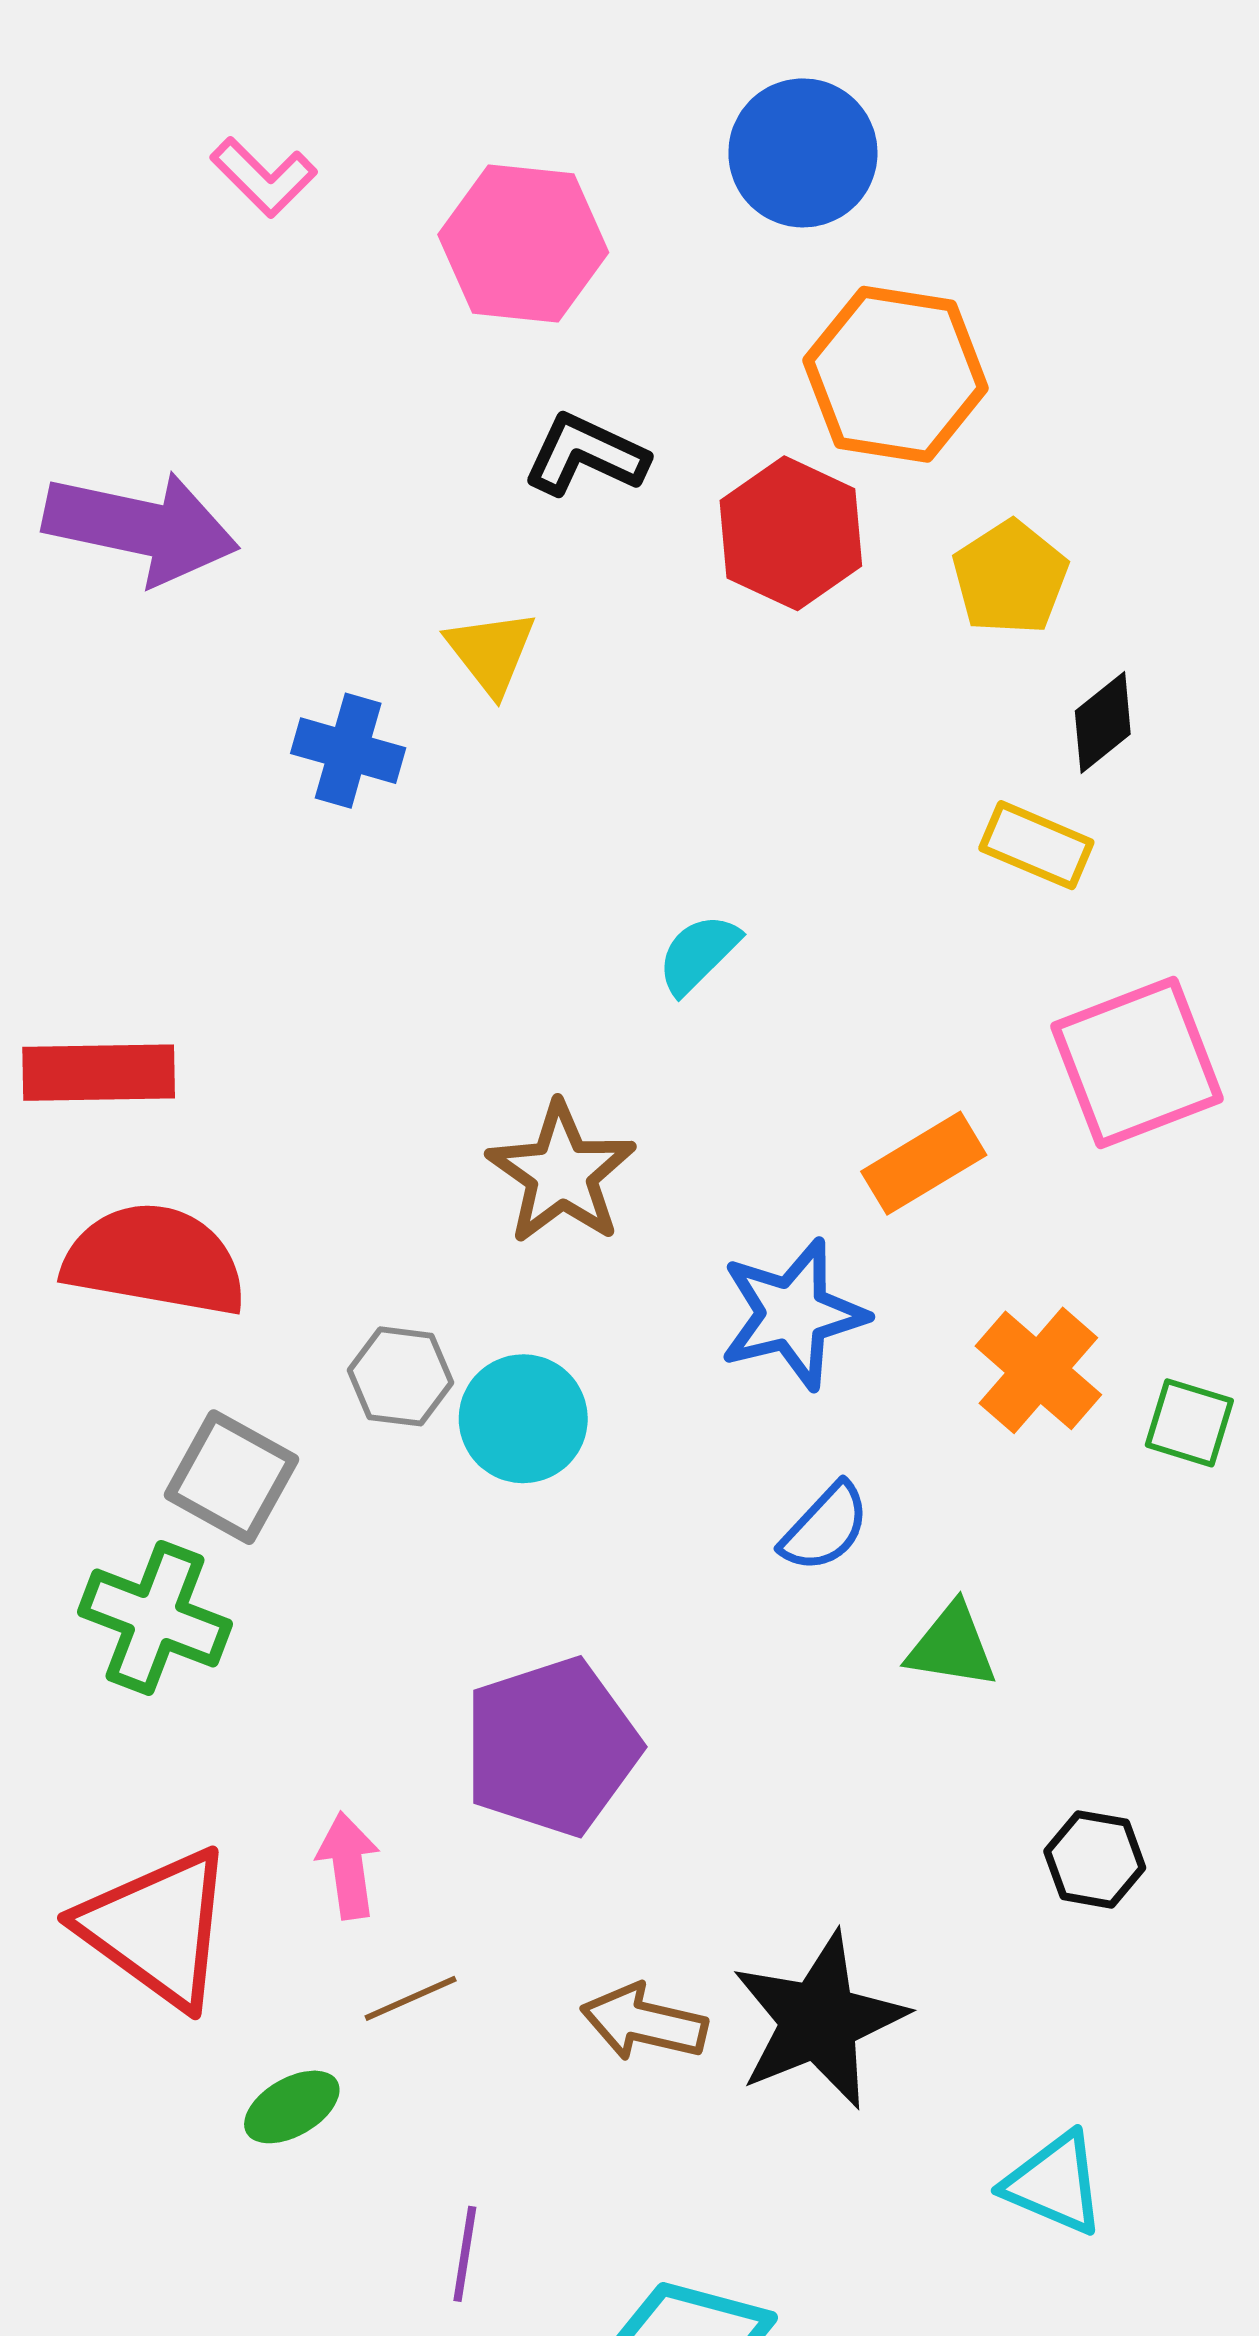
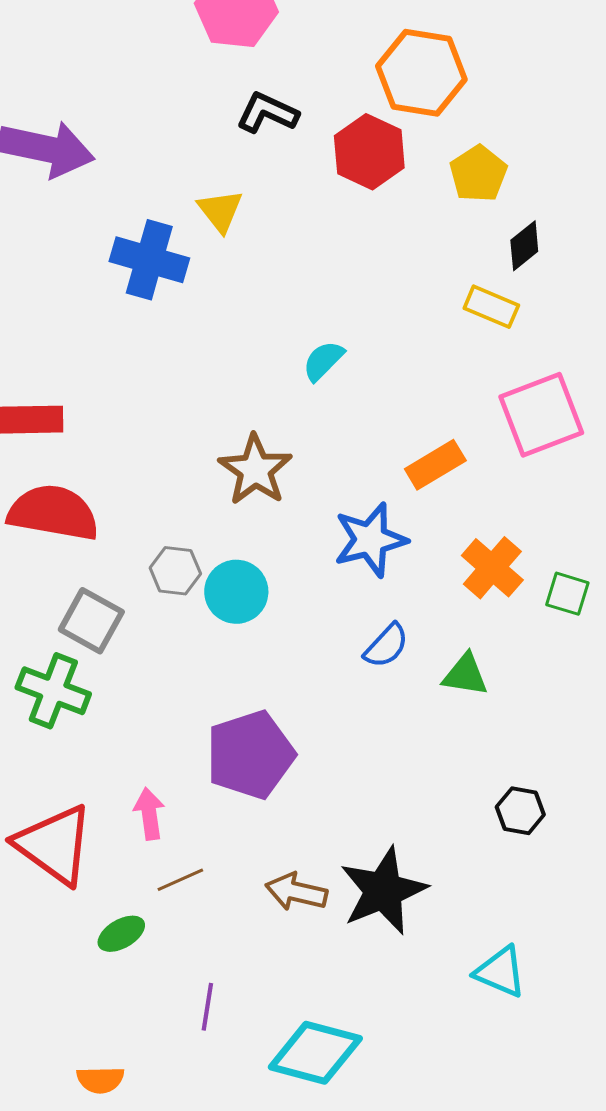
blue cross: (348, 751) -> (149, 260), size x1.4
green triangle: (952, 1646) -> (465, 675), moved

